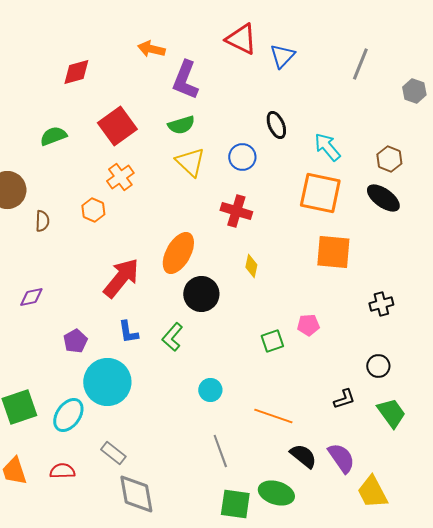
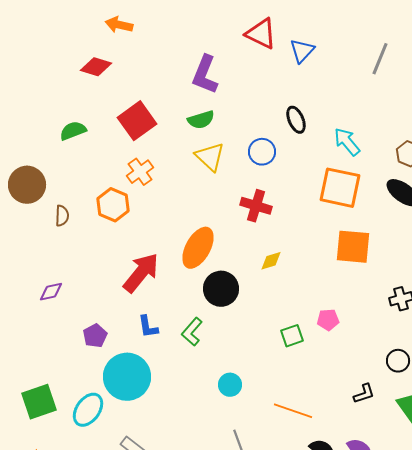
orange arrow: (151, 49) -> (119, 25), moved
red diamond: (76, 72) -> (96, 67), turned 32
orange hexagon: (93, 210) -> (113, 205), size x1.4
yellow diamond: (251, 266) -> (271, 261), turned 60

